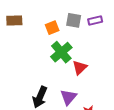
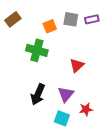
brown rectangle: (14, 20) -> (13, 19), turned -35
green cross: (61, 52) -> (37, 50), moved, turned -35

